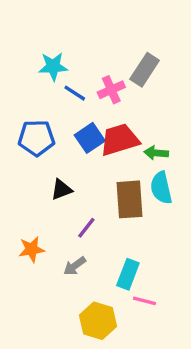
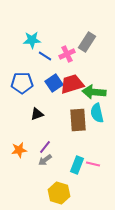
green arrow: (156, 153) -> (94, 92), size x1.6
purple line: (86, 228) -> (45, 147), moved
pink line: (145, 301) -> (93, 164), moved

